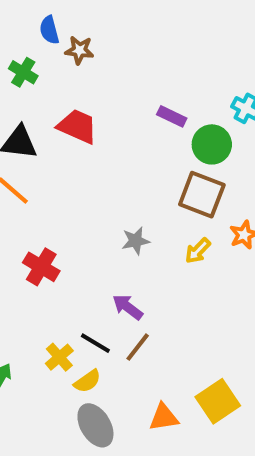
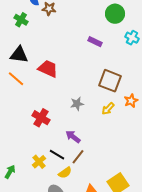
red trapezoid: (77, 126) -> (48, 69), moved
green circle: (212, 144) -> (115, 14), moved
red cross: (41, 267) -> (41, 118), moved
yellow semicircle: (87, 381) -> (65, 173), moved

